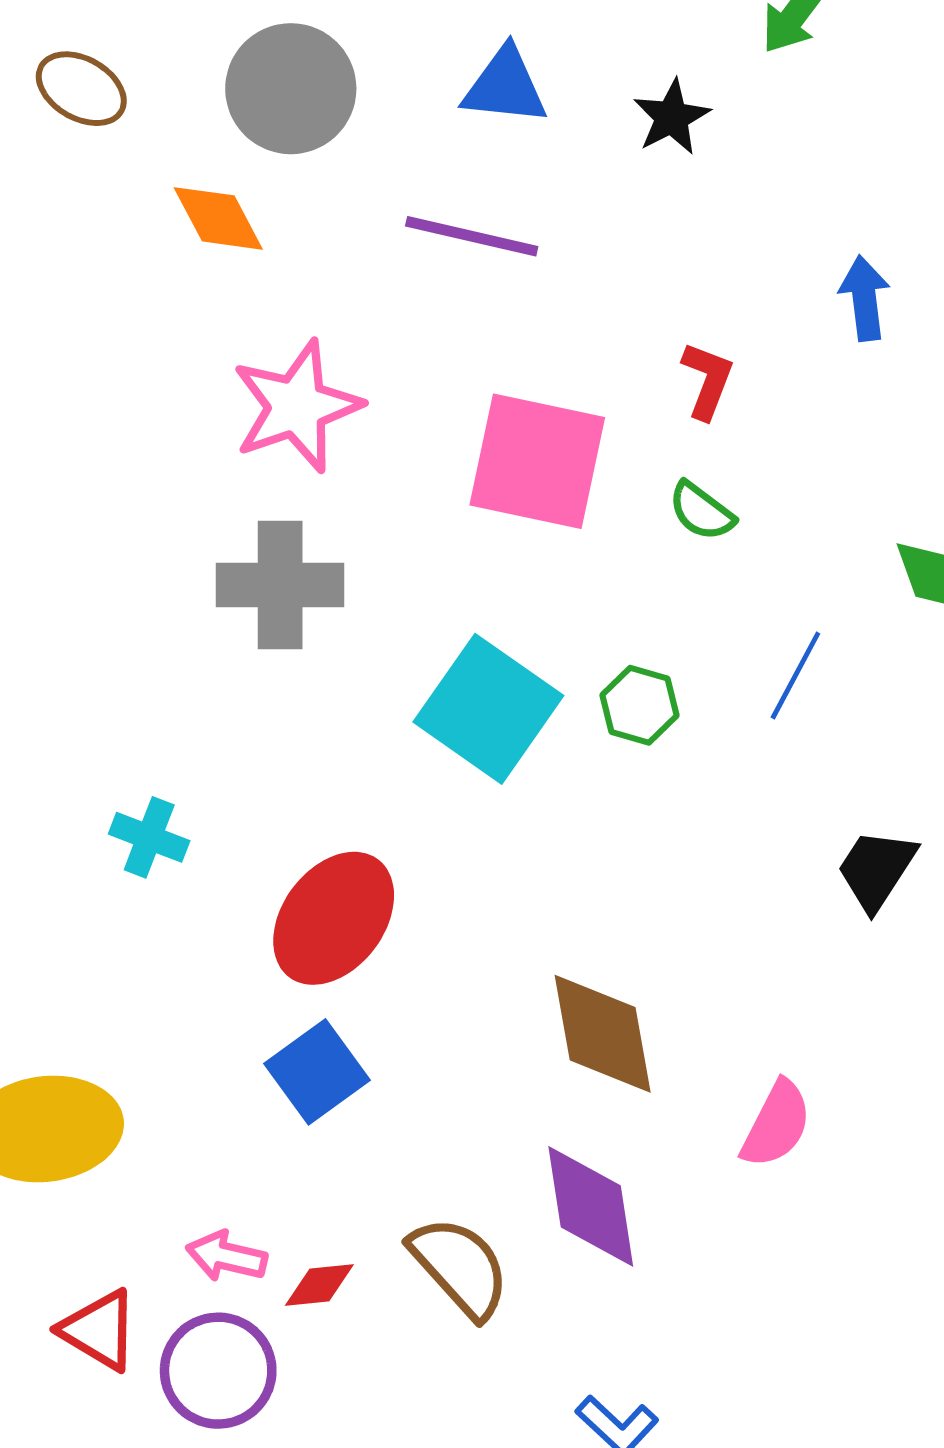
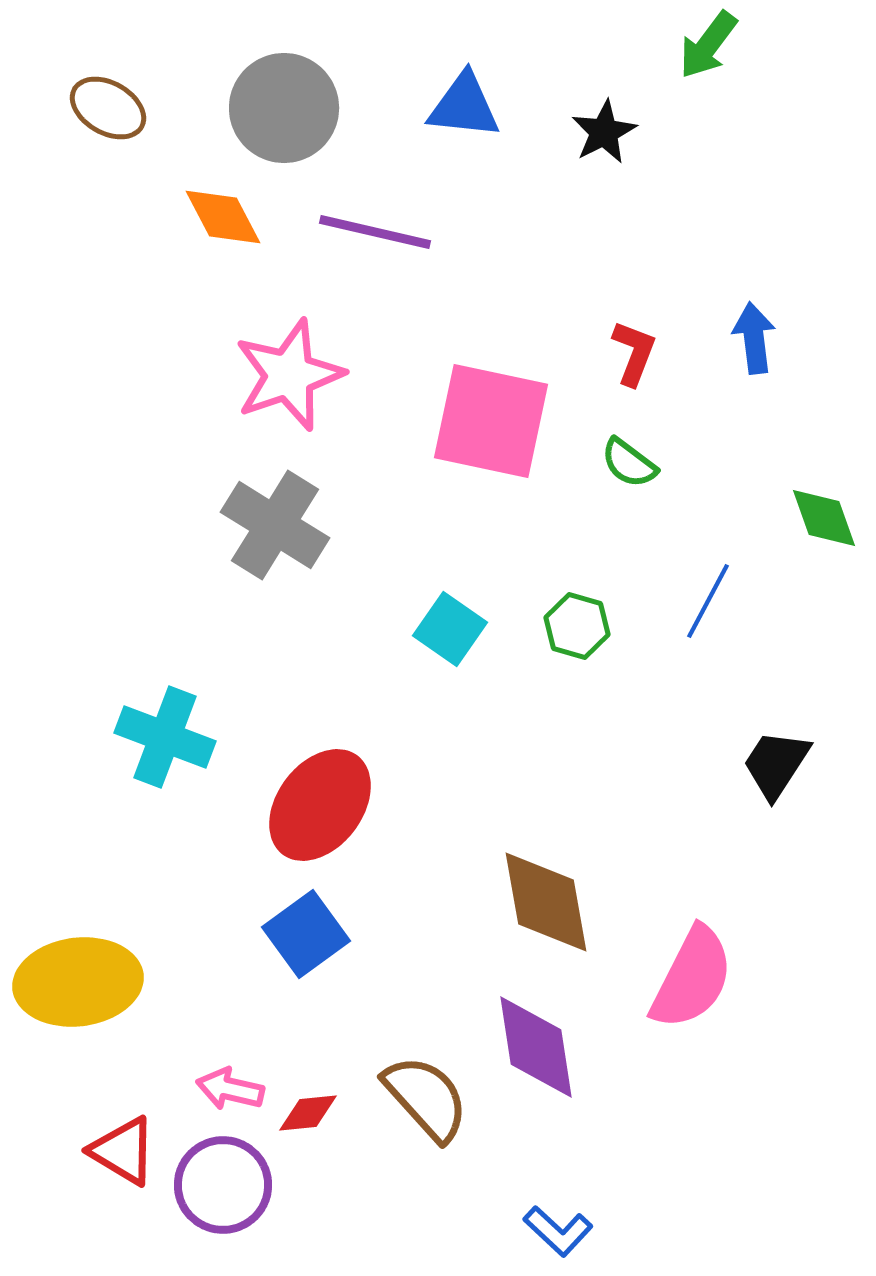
purple line: (472, 236) -> (375, 232), moved
blue arrow: (865, 298) -> (754, 338), moved
gray cross: (280, 585) -> (275, 525), turned 32
cyan square: (488, 709) -> (450, 629), size x0.6
cyan cross: (149, 837) -> (165, 737), size x1.5
pink semicircle: (776, 1124) -> (692, 978), size x1.4

